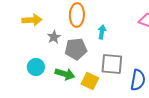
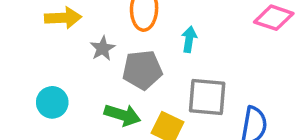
cyan circle: (36, 67) -> (52, 102), moved

